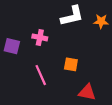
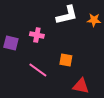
pink line: (41, 75) -> (38, 70), turned -30

